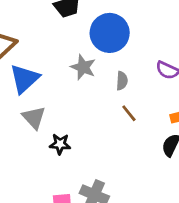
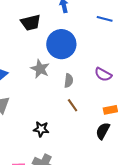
black star: (60, 144) -> (41, 129), moved

